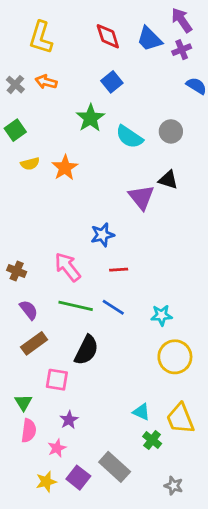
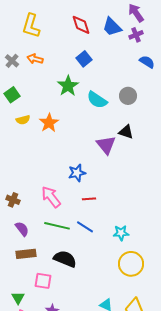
brown rectangle: (34, 343) -> (26, 254), turned 30
black semicircle: (86, 350) -> (65, 259), turned -95

